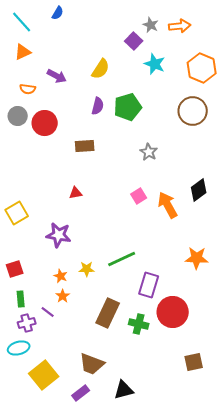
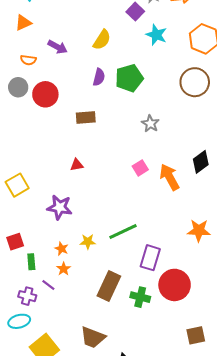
green rectangle: (21, 299) -> (31, 262), moved
purple cross: (27, 323) -> (27, 296), turned 30

